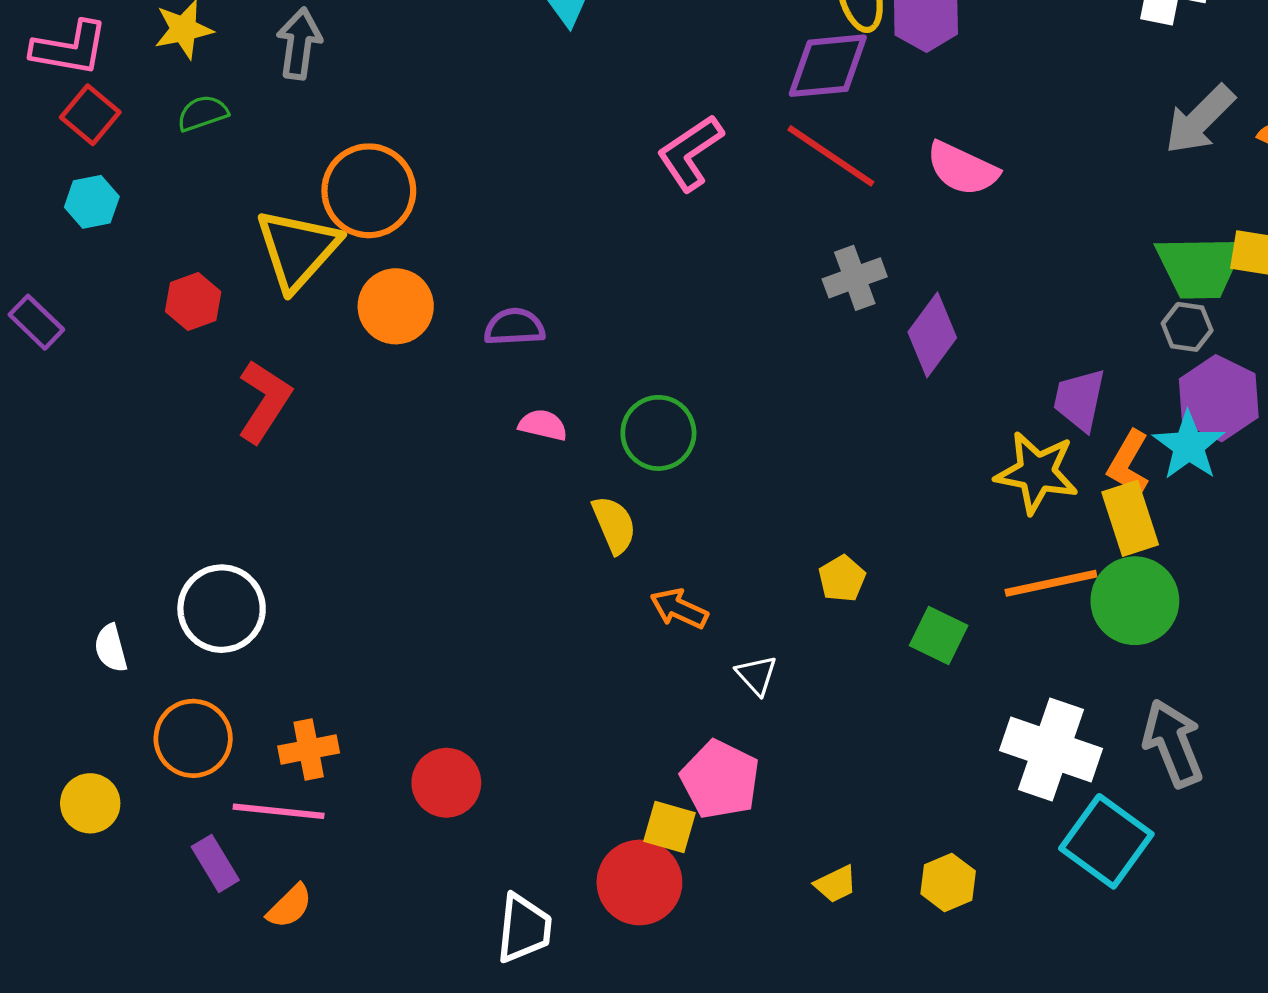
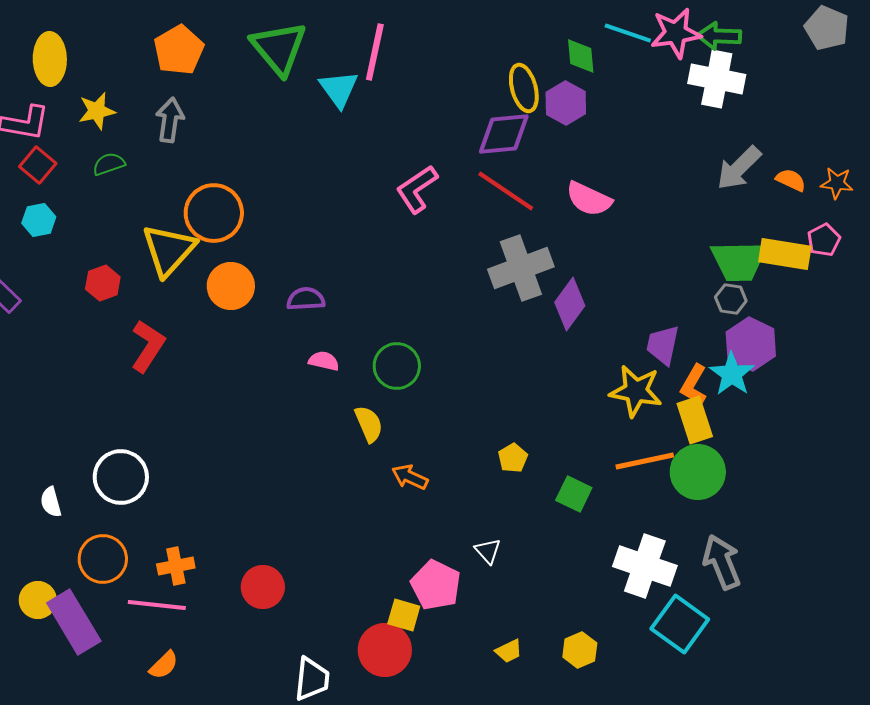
gray cross: (855, 278) -> (521, 268), size x1.6
white triangle: (757, 675) -> (488, 551), moved
purple rectangle: (215, 863) -> (74, 622), moved, size x1.8

